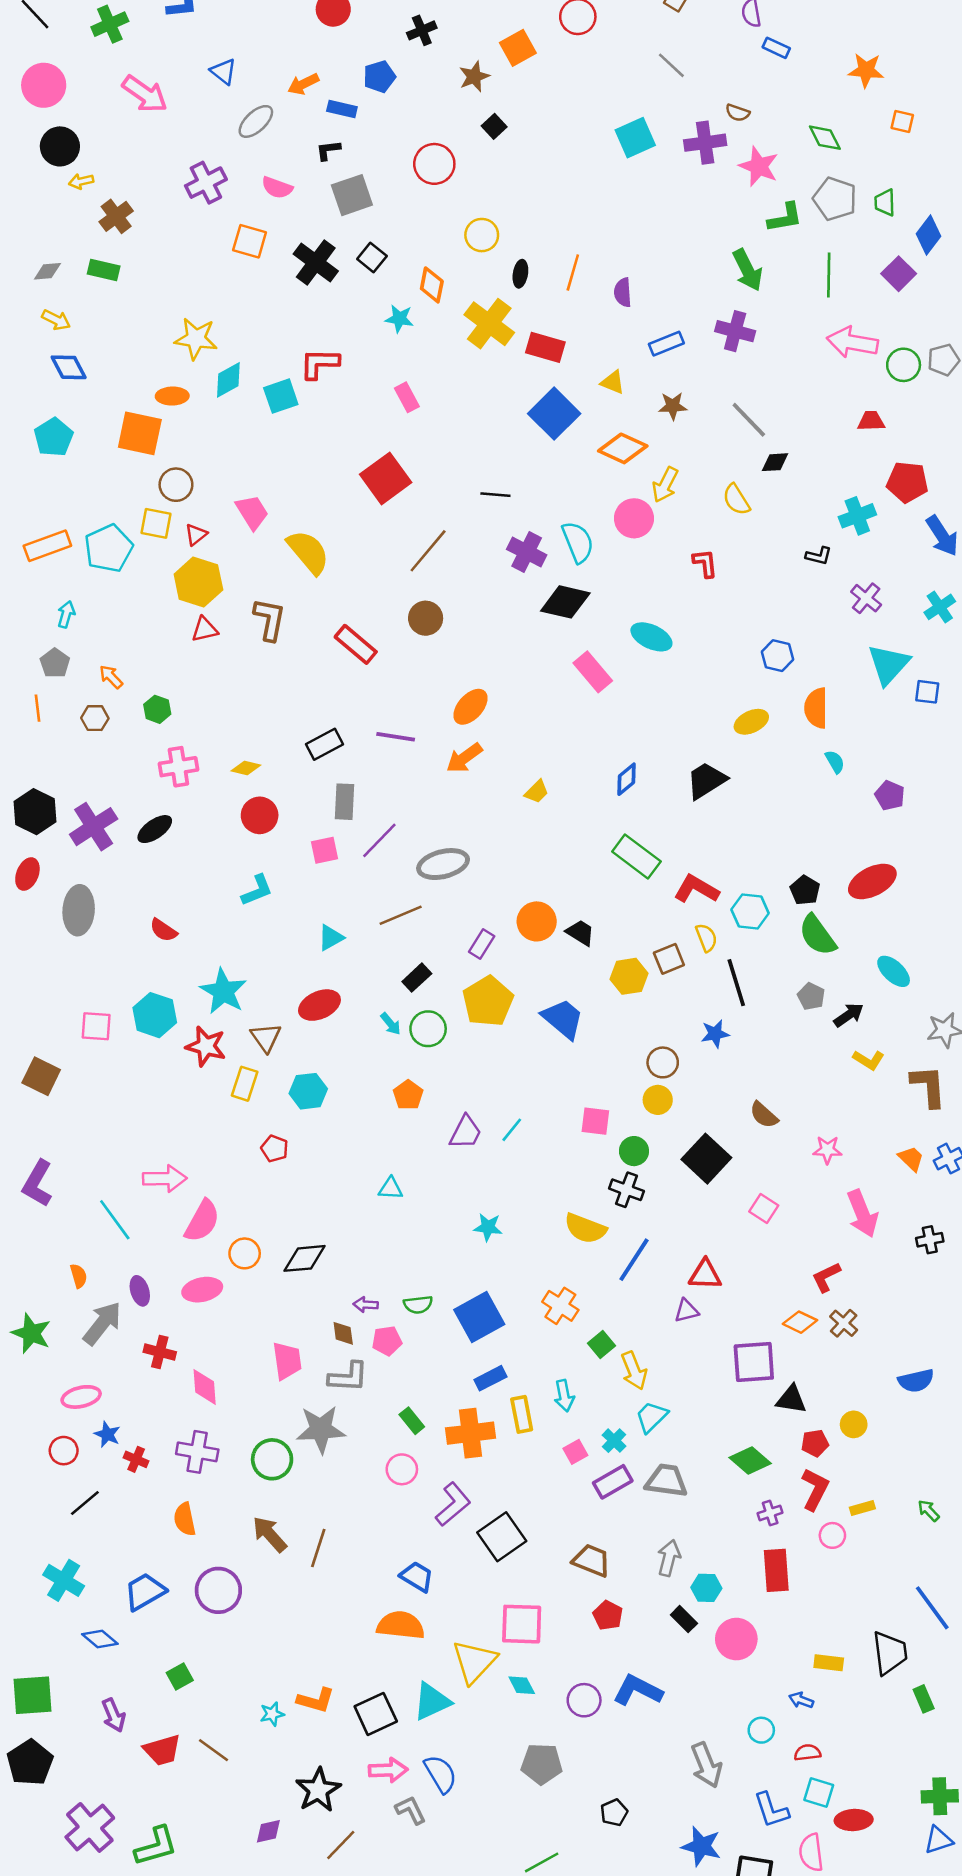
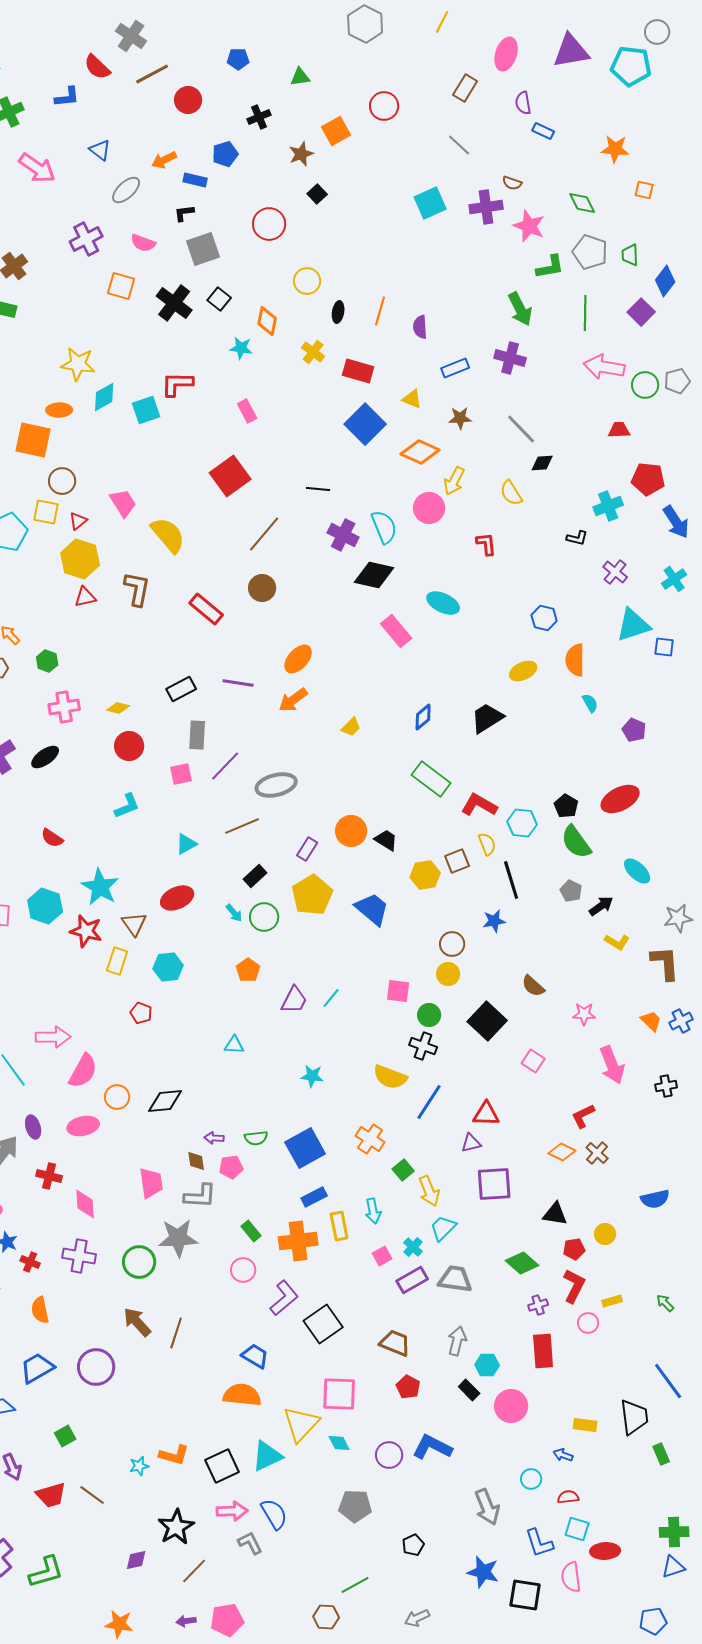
yellow cross: (489, 324) -> (313, 352), size x0.6
cyan triangle: (889, 664) -> (633, 625), turned 30
purple square: (754, 1362) -> (494, 1184), moved
orange semicircle: (185, 1519) -> (40, 1310), moved

